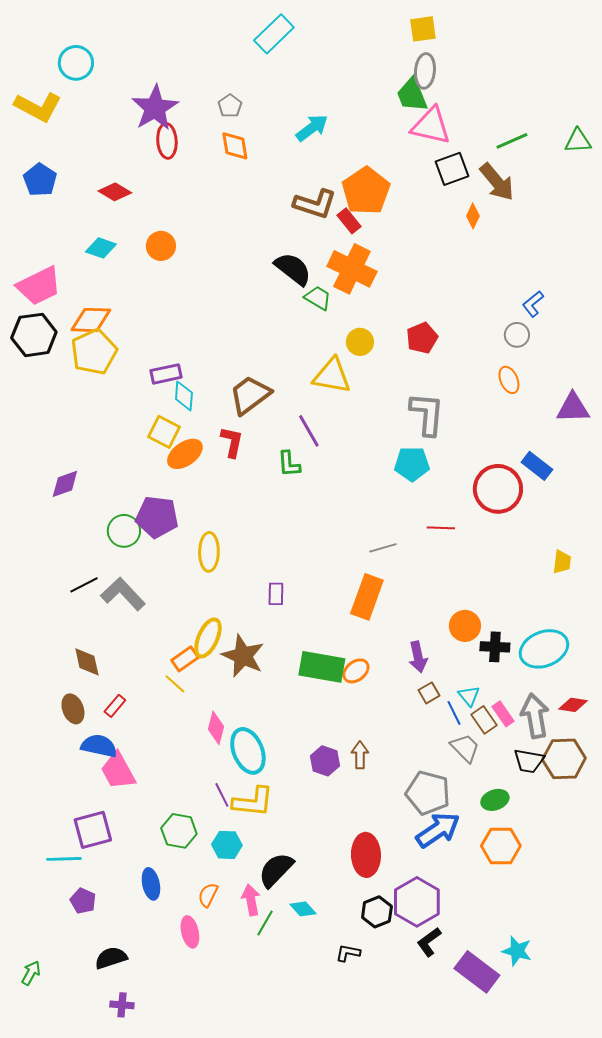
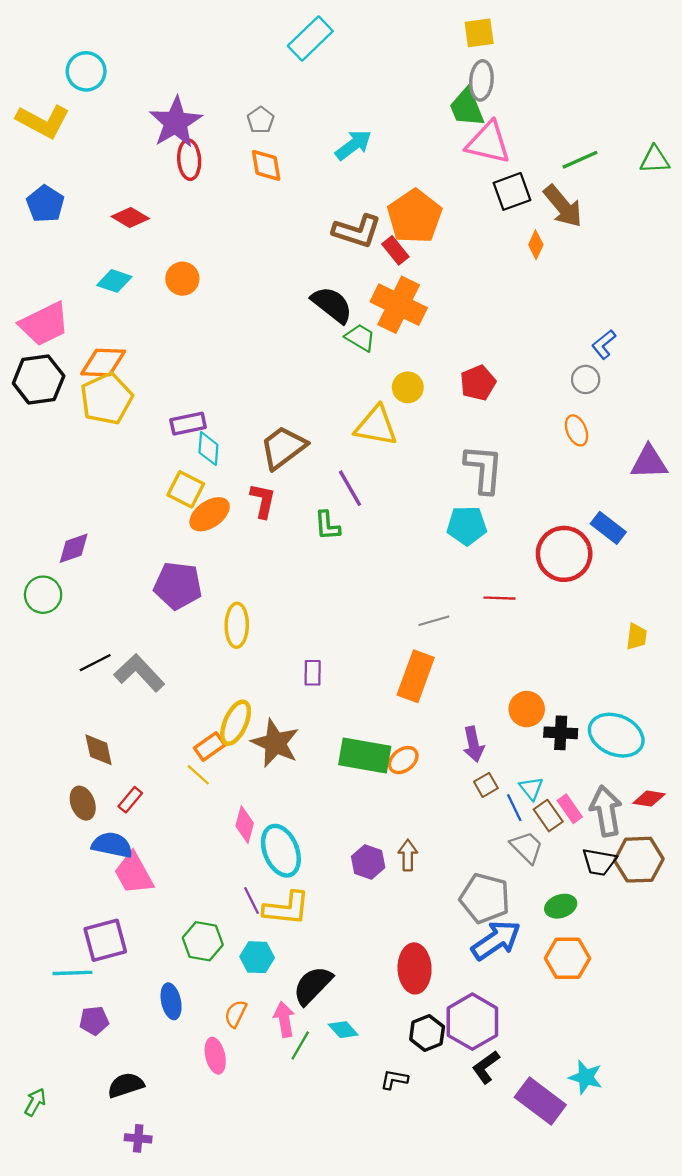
green circle: (124, 531) -> (43, 595), moved
cyan ellipse: (544, 649) -> (616, 735), turned 45
purple pentagon: (83, 901) -> (94, 1021), turned -30

